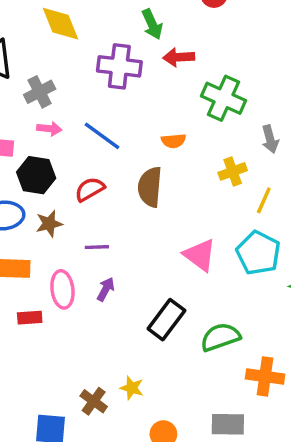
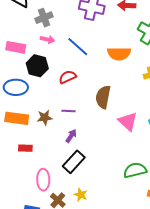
orange semicircle: (174, 141) -> (119, 54), size x1.6
brown semicircle: (150, 187) -> (103, 97), moved
brown star: (49, 224) -> (45, 118), moved
pink ellipse: (62, 289) -> (43, 180), moved
black rectangle: (166, 320) -> (74, 162), moved

